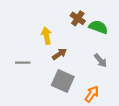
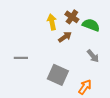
yellow arrow: (46, 36) -> (52, 22), moved
brown arrow: (59, 54) -> (65, 37), moved

